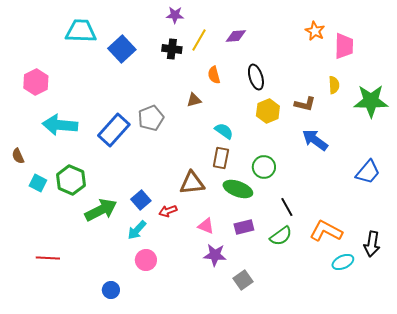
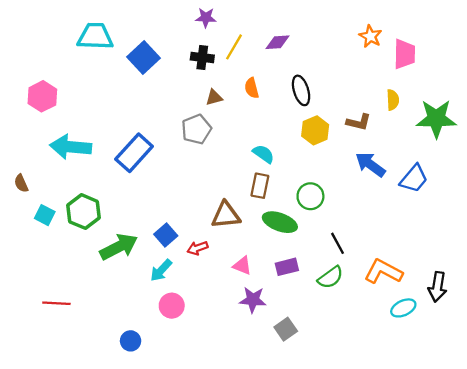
brown triangle: (194, 100) -> (214, 97), moved
gray pentagon: (151, 118) -> (196, 129), moved
blue trapezoid: (368, 172) -> (414, 179), moved

